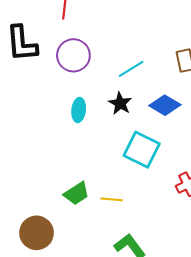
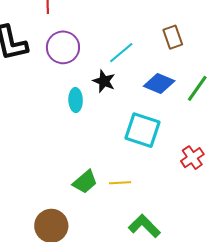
black star: (120, 103) -> (104, 81), moved

